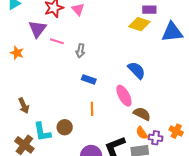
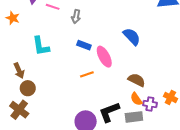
pink ellipse: (124, 96) -> (104, 57), moved
orange line: (92, 109) -> (87, 74), turned 72
brown circle: (65, 127) -> (28, 88), moved
cyan L-shape: (42, 132) -> (41, 46), moved

